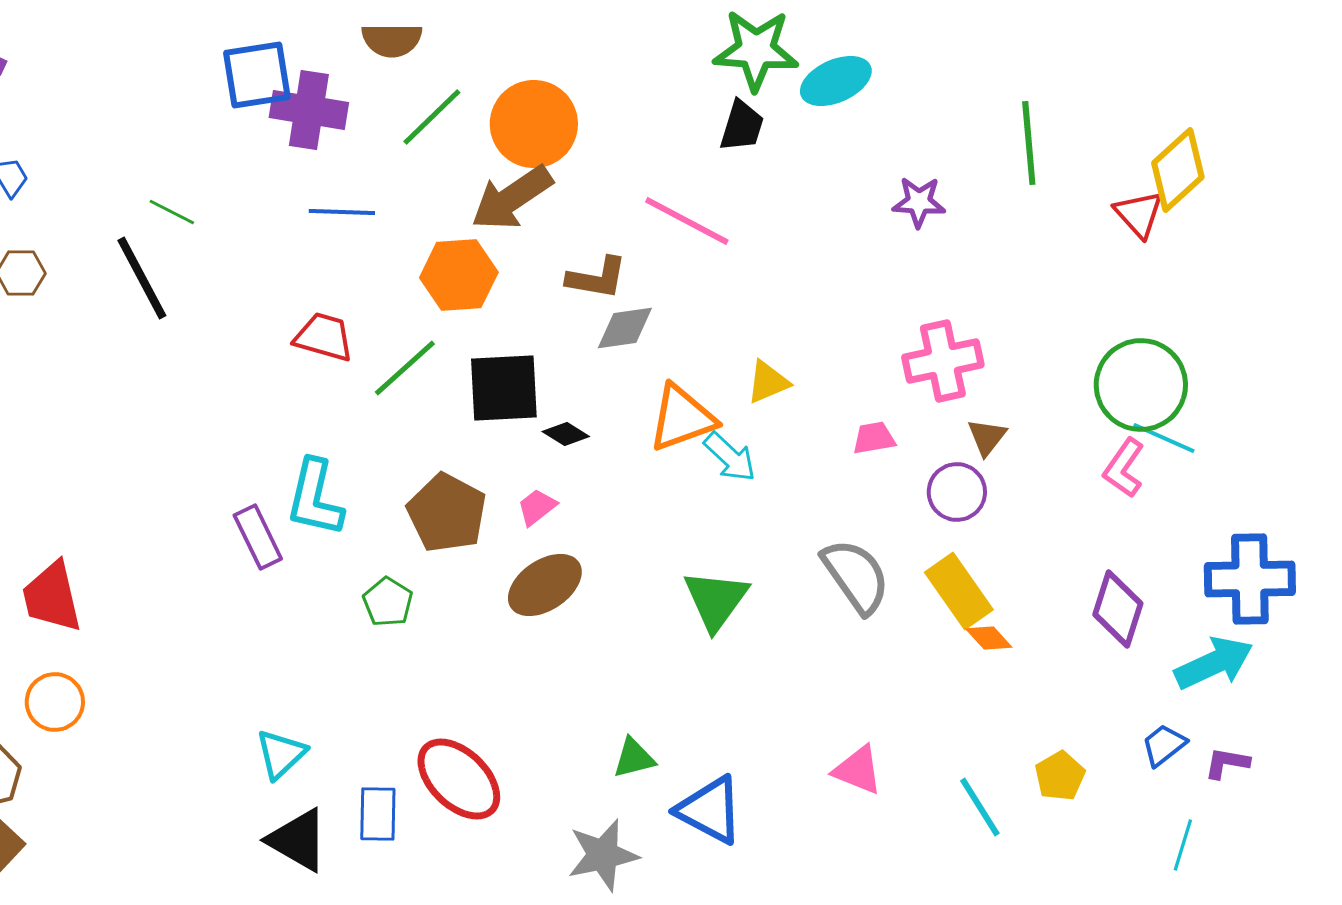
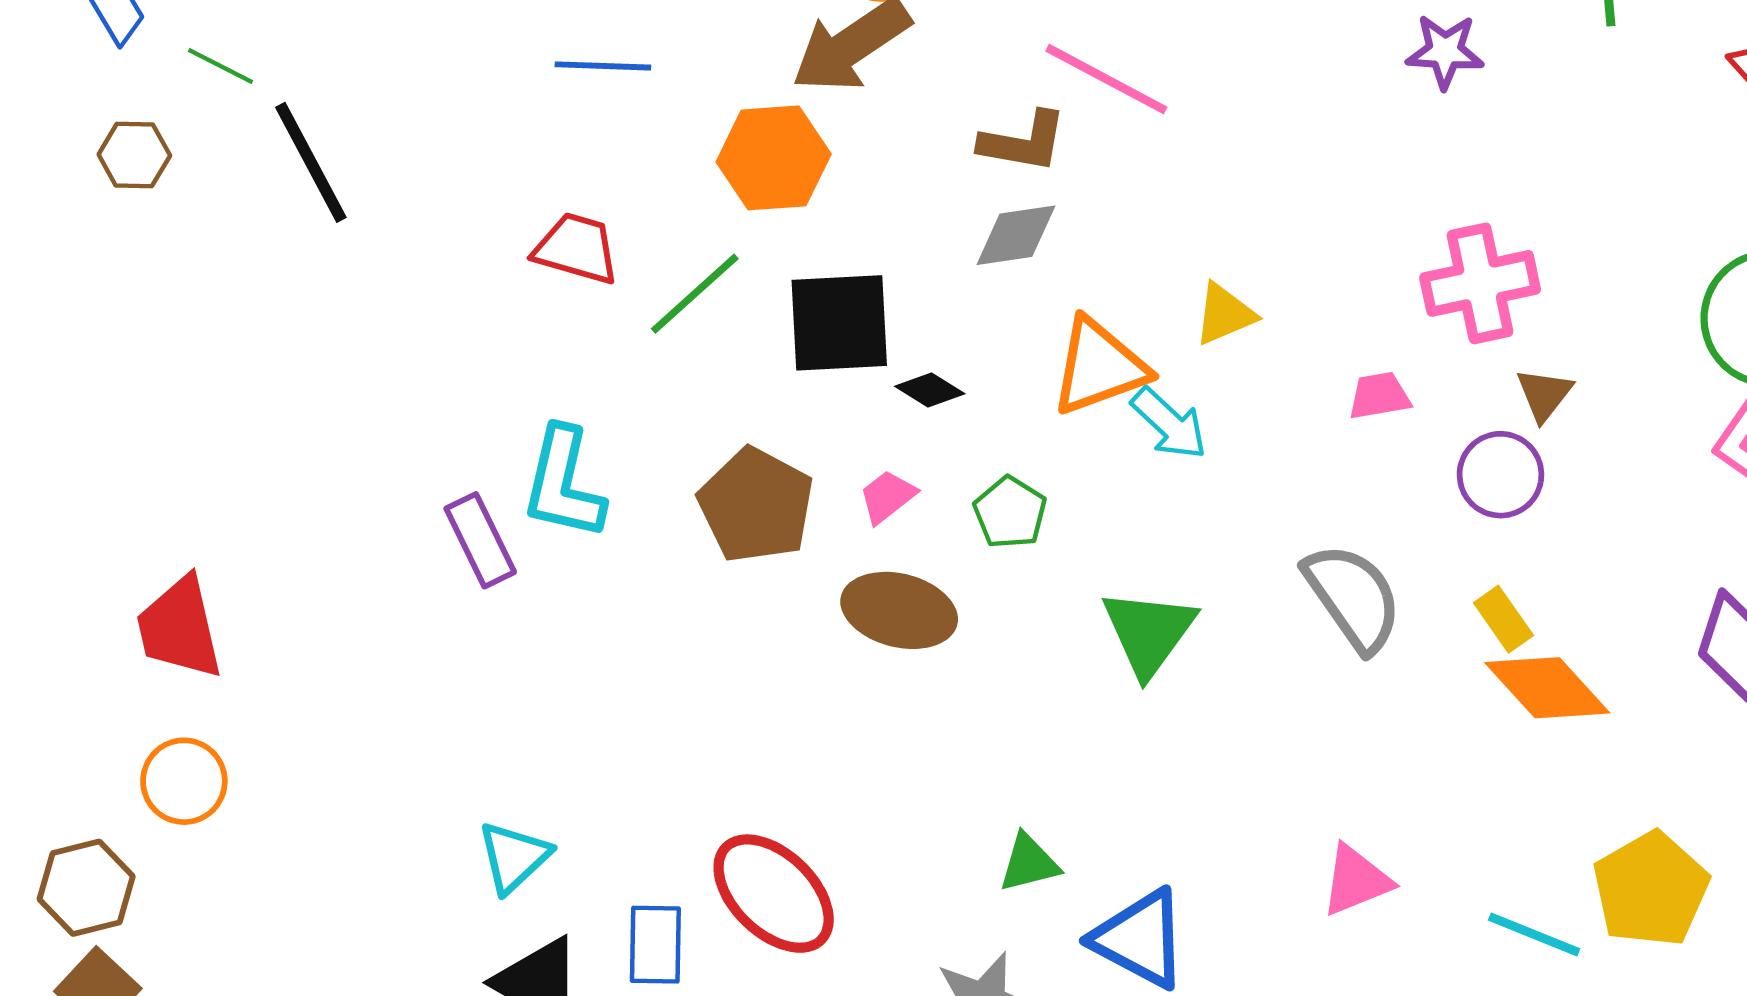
green line: (172, 212) -> (220, 66), moved
brown L-shape: (597, 278) -> (1023, 142), moved
brown ellipse: (545, 585) -> (899, 610), turned 48
yellow rectangle: (959, 591) -> (1503, 619), size x0.6
green pentagon: (388, 602) -> (1010, 513), moved
orange diamond: (989, 638) -> (1547, 688), size x1.8
pink triangle: (858, 770) -> (1356, 880), turned -44
yellow pentagon: (1060, 776) -> (1651, 889), size x1.6
cyan line: (980, 807) -> (1534, 934), turned -36

